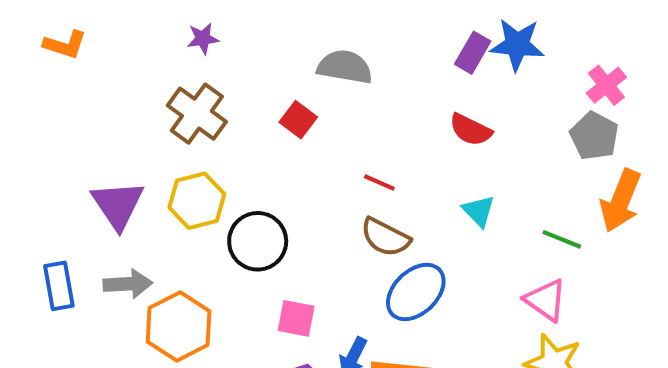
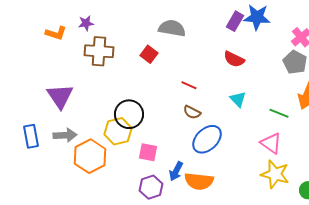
purple star: (203, 39) -> (86, 23), moved
orange L-shape: (65, 45) -> (56, 33), moved
brown cross: (197, 114) -> (99, 51), turned -32
yellow hexagon: (197, 201) -> (118, 131), moved
brown semicircle: (385, 237) -> (192, 112), size x0.7

